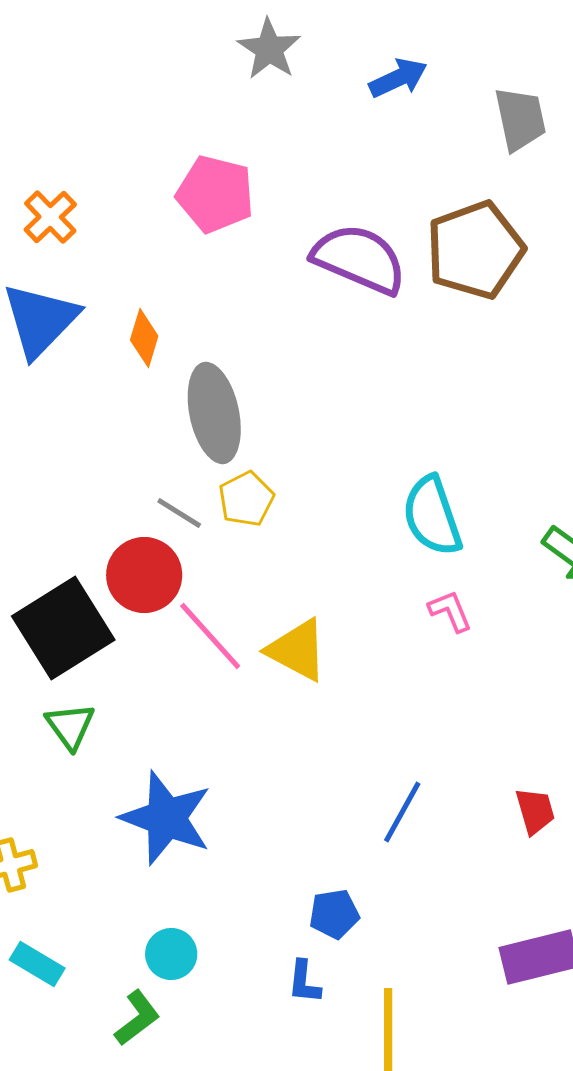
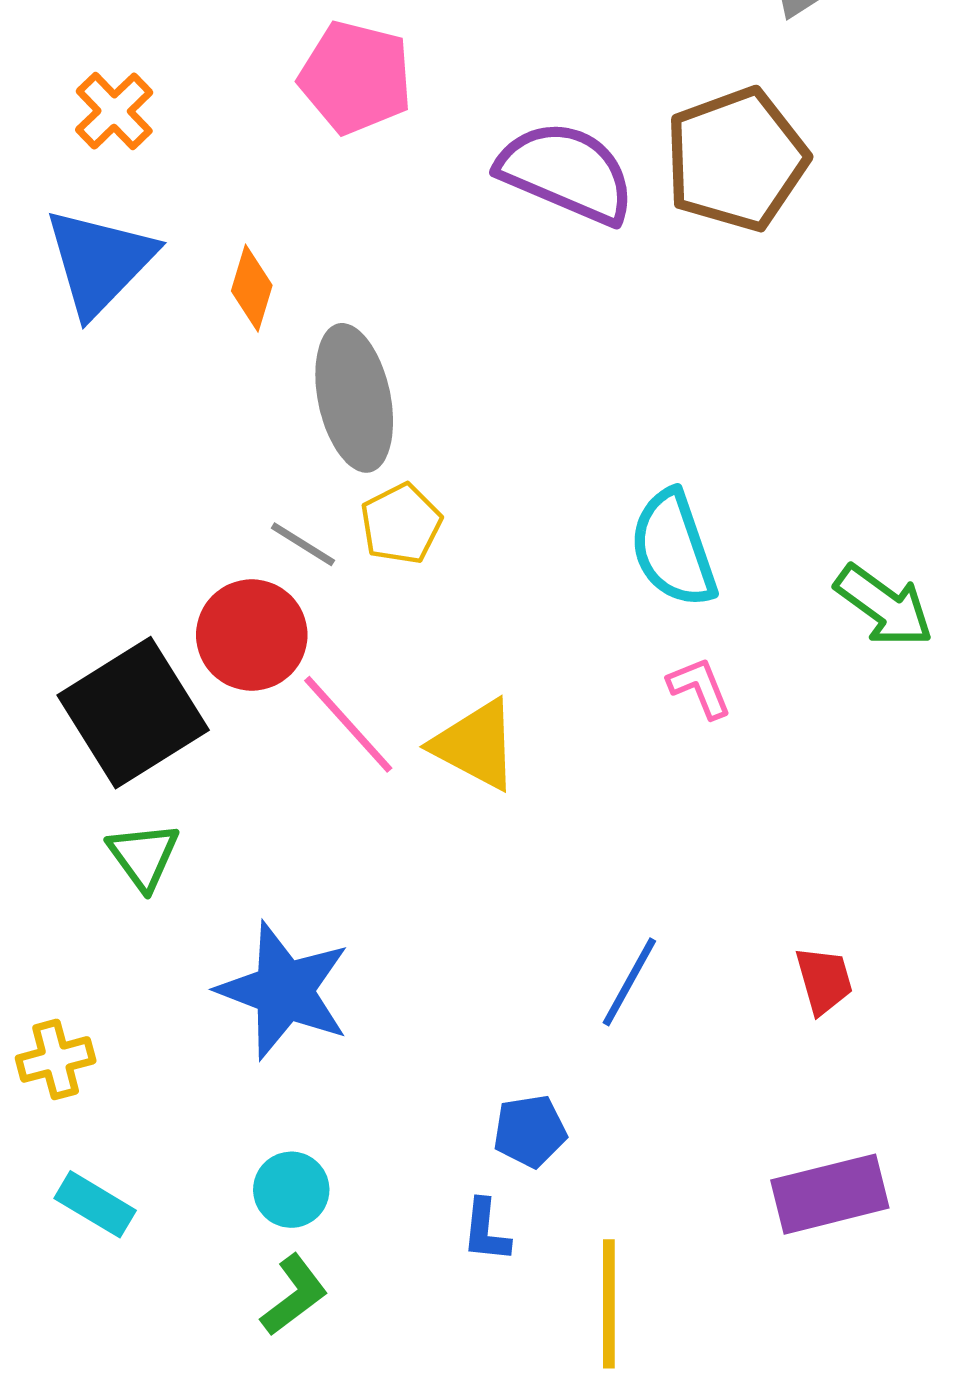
green L-shape: (137, 1018) -> (294, 1295), moved

